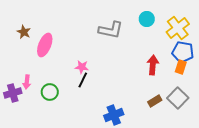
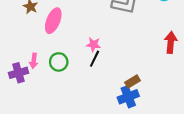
green circle: (50, 92) -> (59, 62), moved
brown rectangle: (155, 101) -> (133, 82), moved

